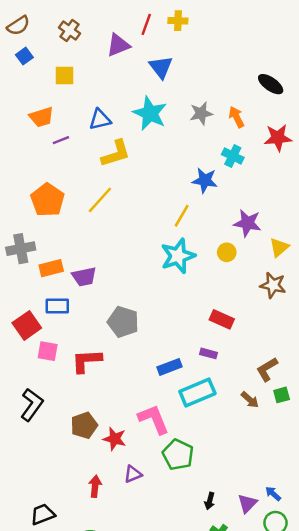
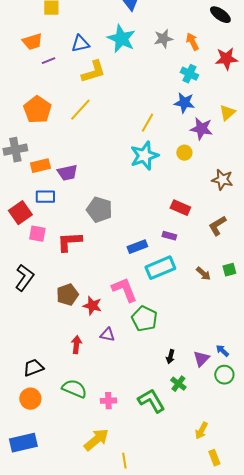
blue star: (205, 180) -> (184, 103), moved
yellow triangle: (279, 247) -> (227, 113), moved
brown L-shape: (267, 369) -> (217, 226), moved
purple triangle: (133, 474) -> (107, 335), turned 35

